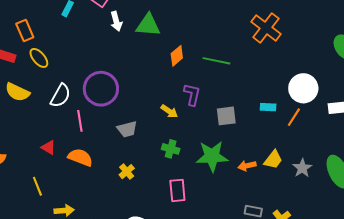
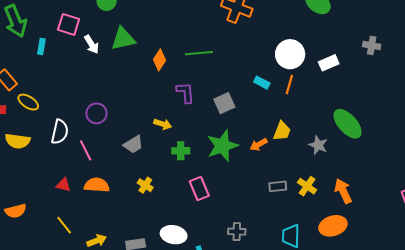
purple circle: (101, 89) -> (97, 113), size x0.6
cyan rectangle: (268, 107) -> (262, 83), turned 42
yellow arrow: (169, 111) -> (163, 124), moved
gray star: (302, 168) -> (318, 145), moved

